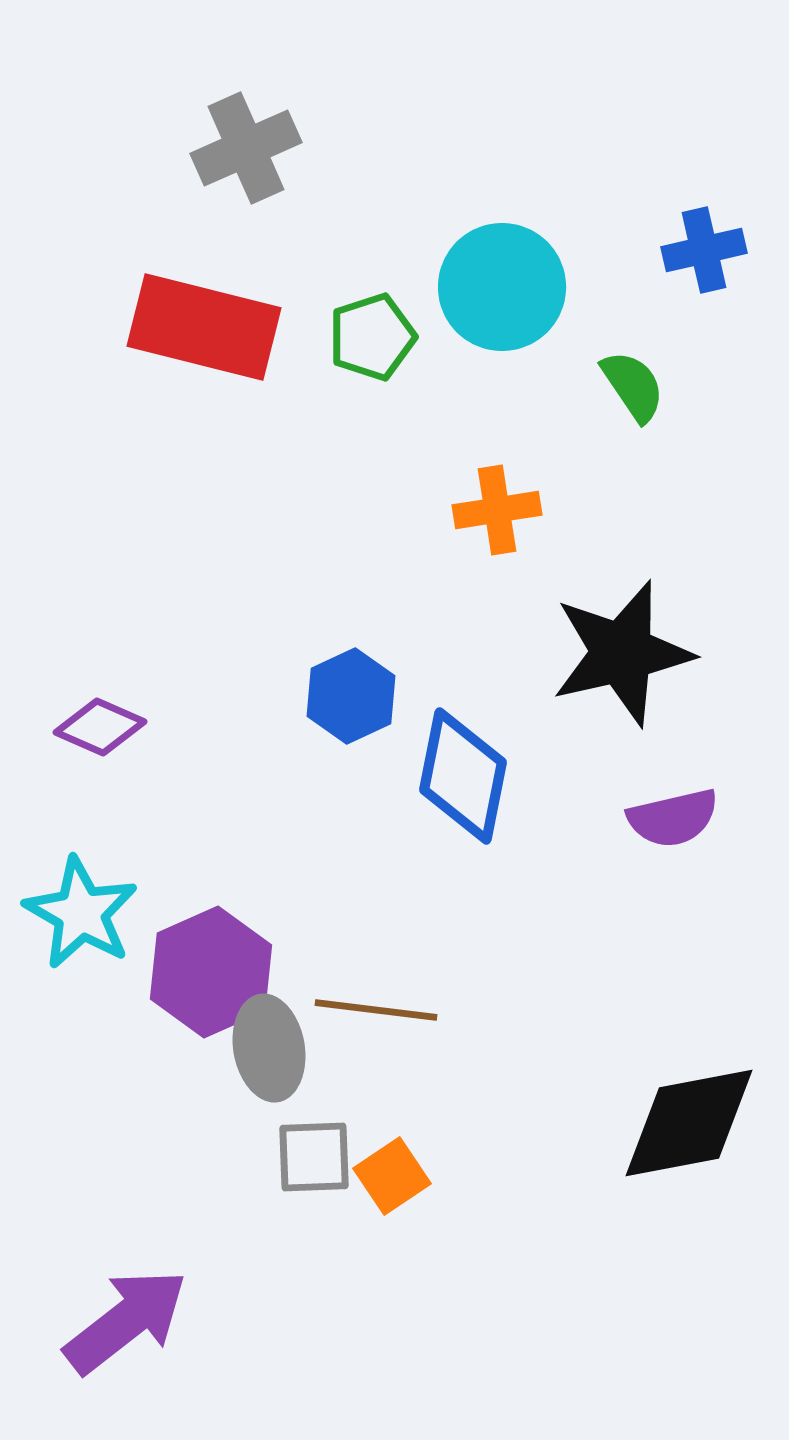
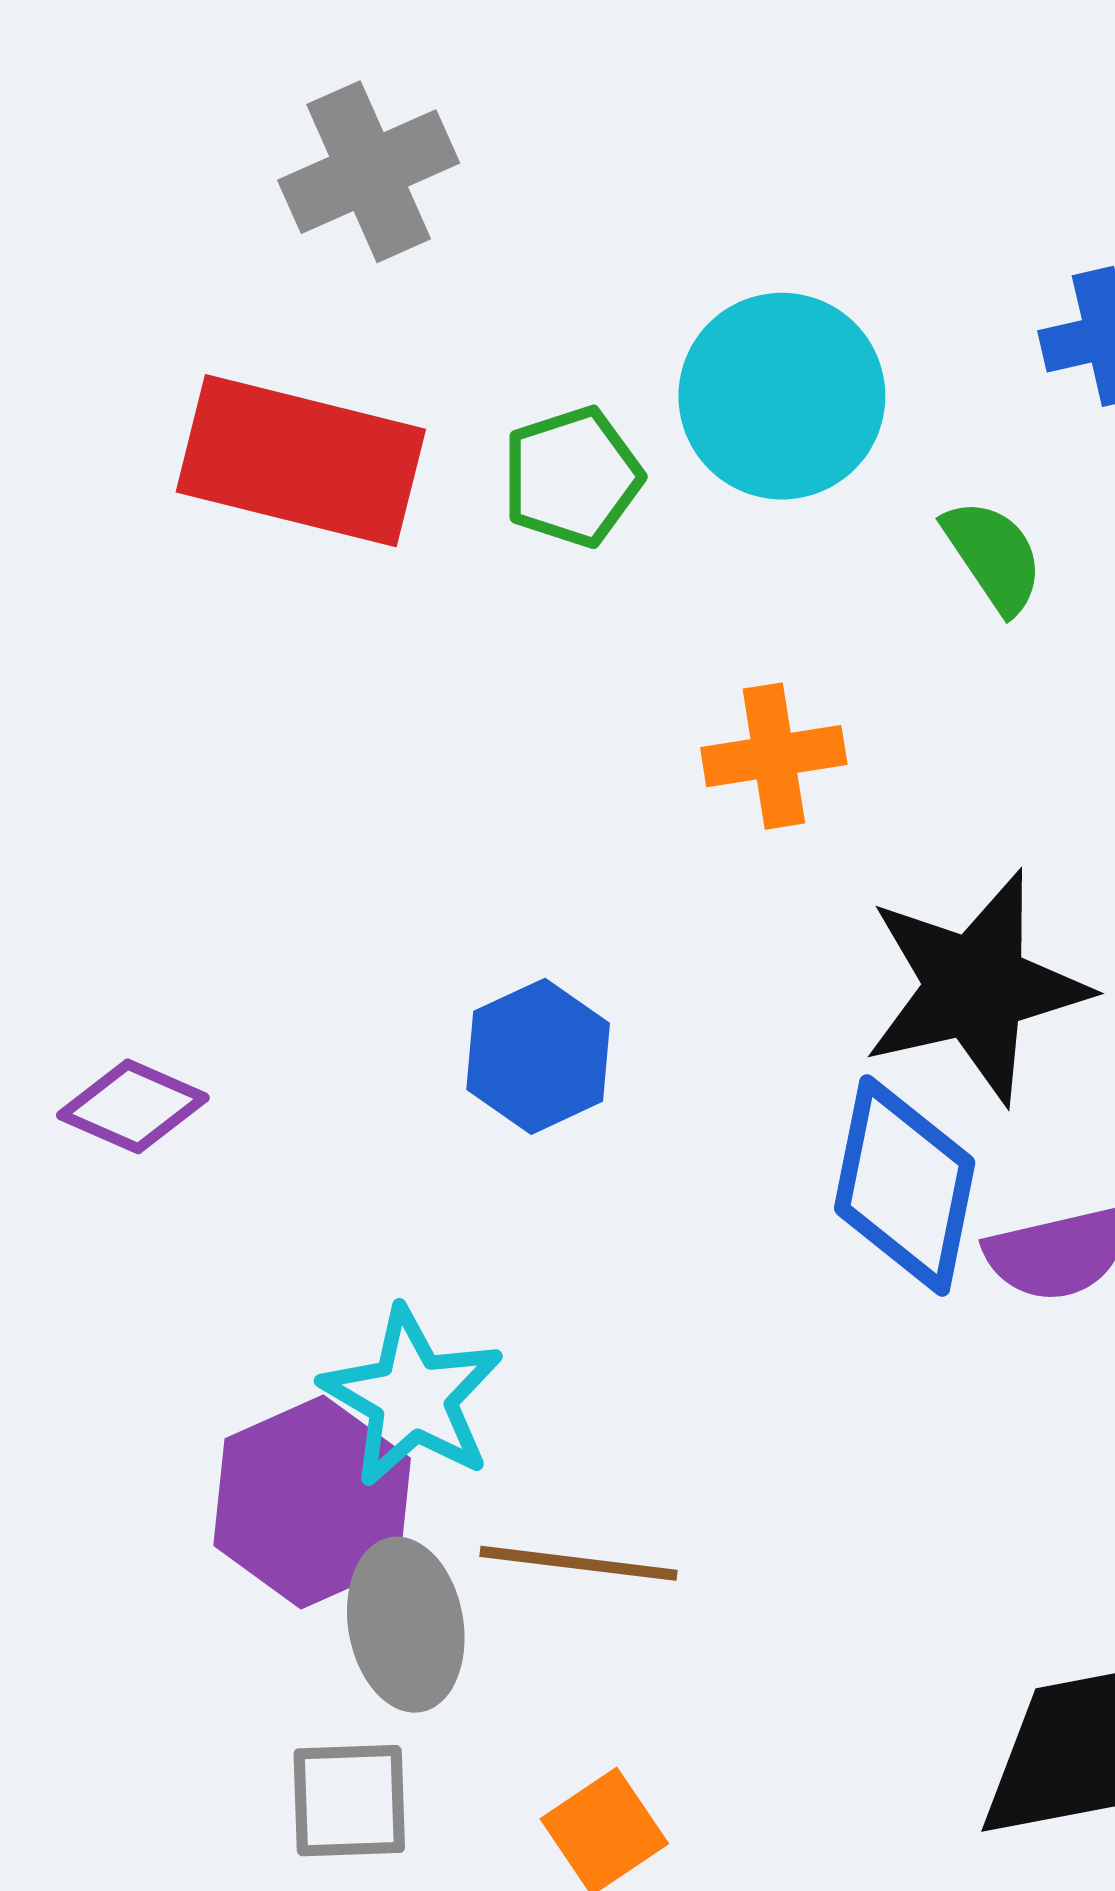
blue diamond: (463, 776) -> (905, 1186), moved
cyan star: (81, 913) -> (412, 1397), moved
gray square: (314, 1157) -> (349, 1801), moved

